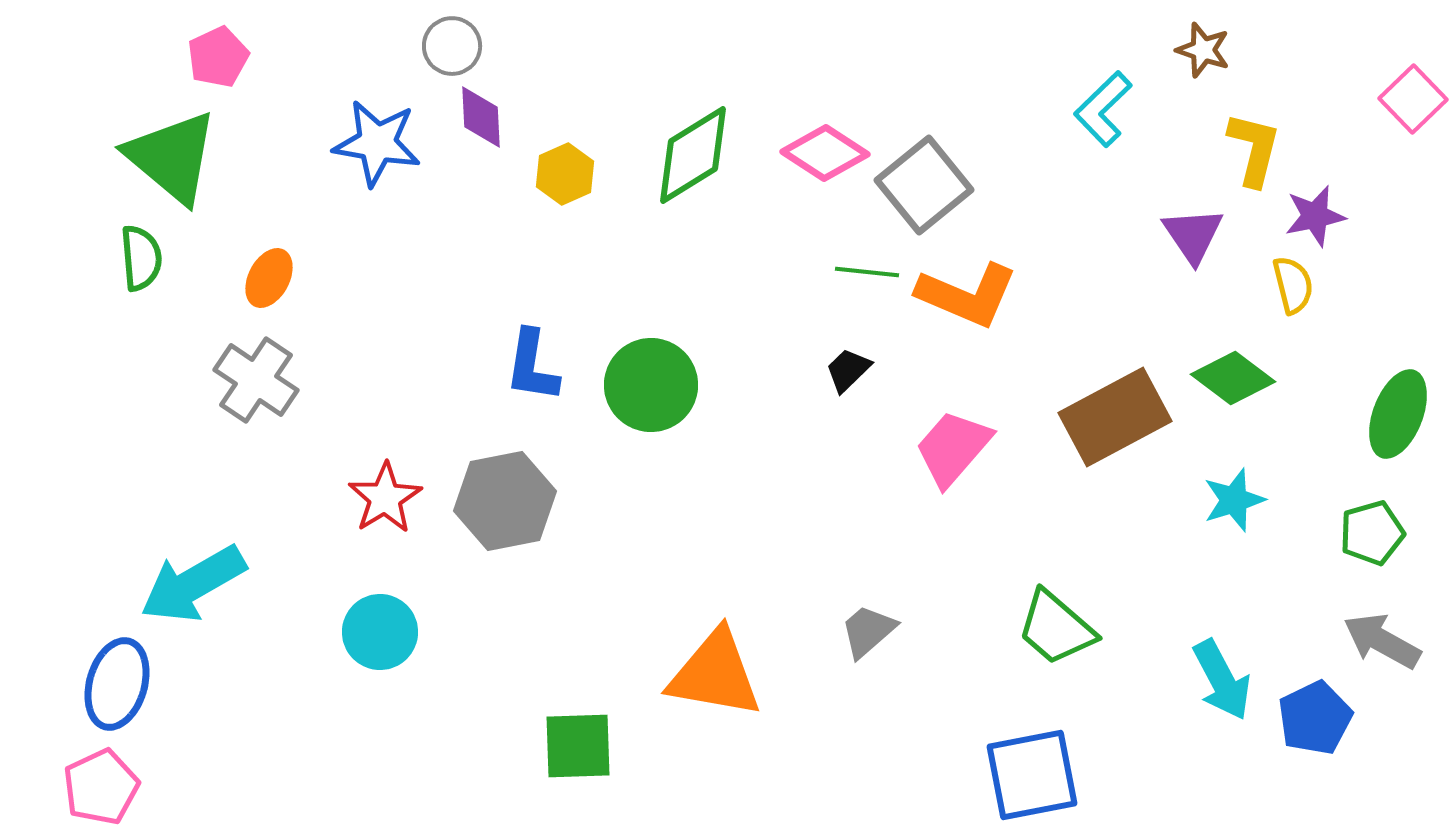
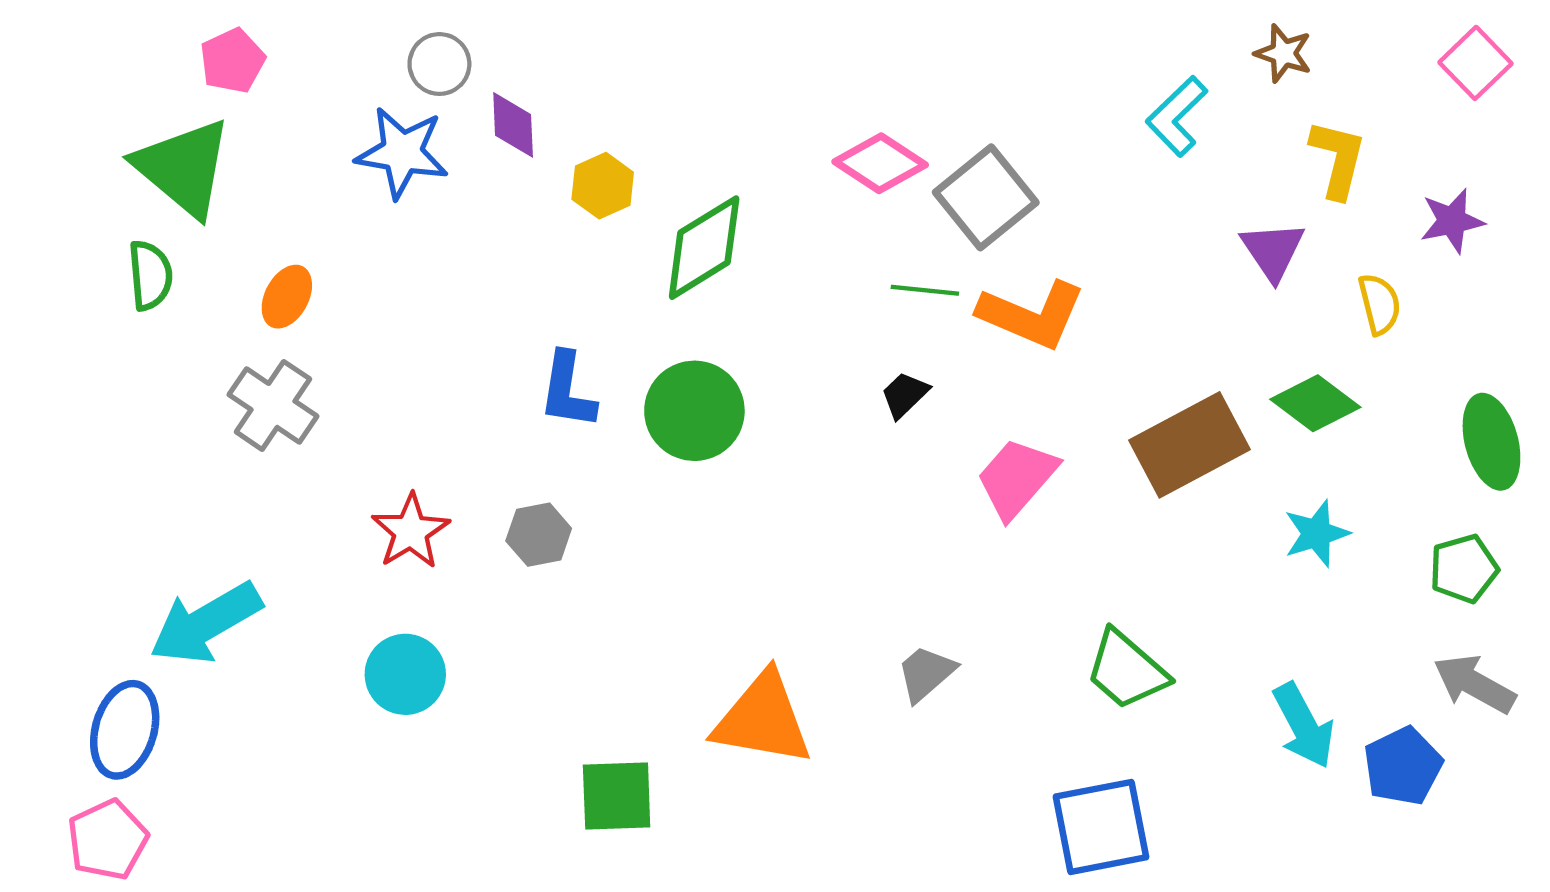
gray circle: (452, 46) -> (439, 64), moved
pink square: (1413, 99) -> (1475, 63), moved
green diamond: (693, 155) -> (704, 248), moved
purple star: (1315, 216) -> (1452, 221), moved
green ellipse: (1398, 414) -> (1491, 442), turned -36
gray hexagon: (505, 501) -> (539, 535), size x0.6

